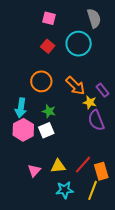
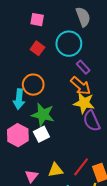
orange arrow: (75, 86) -> (81, 86), moved
purple rectangle: (103, 90) -> (83, 67), moved
yellow star: (90, 102) -> (84, 103), size x1.5
cyan arrow: (21, 108) -> (19, 99), moved
green star: (49, 111) -> (43, 115), size x1.6

